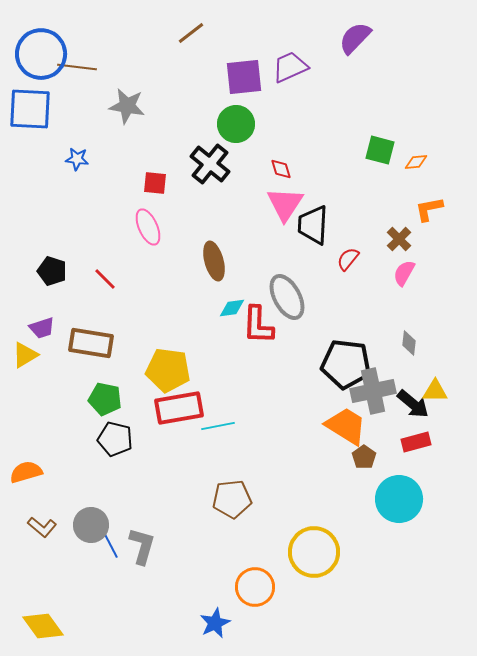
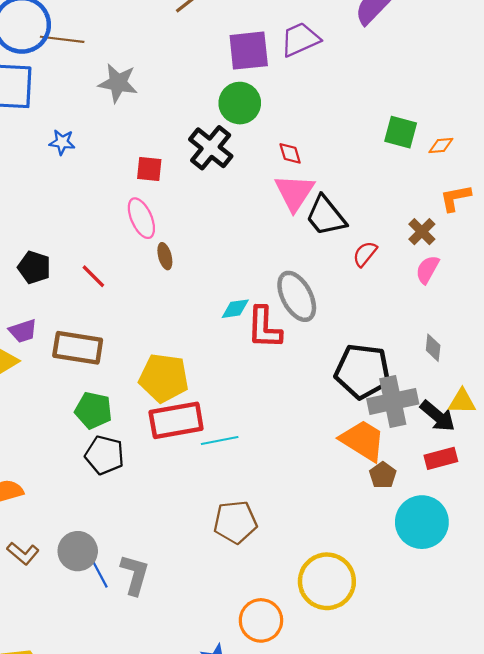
black trapezoid: (313, 225) -> (326, 216), turned -42
brown ellipse: (214, 261) -> (165, 256), moved, size x0.6

